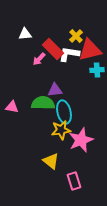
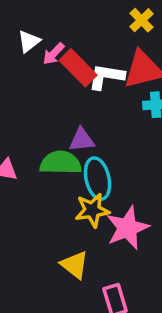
white triangle: (25, 34) -> (29, 41), turned -32
yellow cross: (76, 36) -> (141, 20), moved
pink arrow: (39, 59) -> (54, 54), moved

